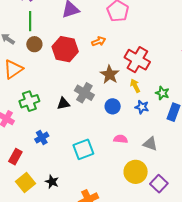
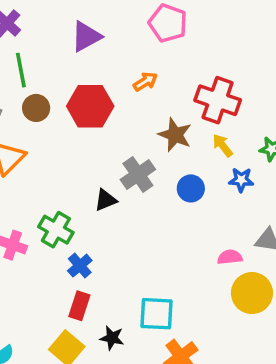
gray cross: (84, 93) -> (138, 174), turned 36
green cross: (29, 101) -> (56, 230), moved, turned -30
pink semicircle: (121, 139) -> (230, 257), moved
cyan square: (83, 149) -> (157, 314), moved, turned 35
red rectangle: (15, 157) -> (79, 306), moved

